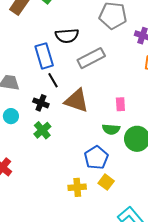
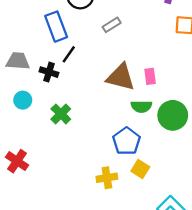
gray rectangle: (91, 58) -> (112, 25), size x0.6
black line: (53, 80) -> (69, 54), turned 70
brown triangle: (77, 101) -> (121, 77), moved
black cross: (41, 103) -> (49, 72), moved

